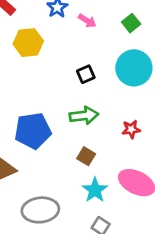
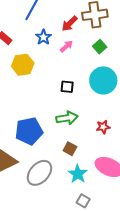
pink arrow: (87, 21) -> (66, 46), turned -72
black square: (86, 74) -> (67, 87), turned 32
gray ellipse: (40, 210) -> (39, 173), moved, turned -40

